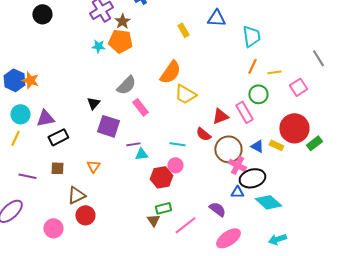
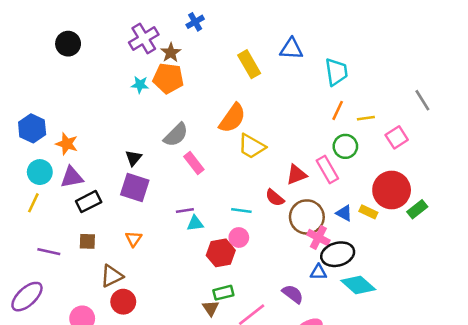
yellow rectangle: (183, 30) -> (249, 64), size x1.5
orange star: (30, 80) -> (67, 144), moved
purple square: (108, 126) -> (135, 187), moved

